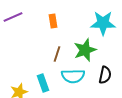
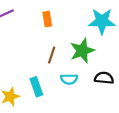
black semicircle: (105, 75) -> (104, 78), turned -96
cyan semicircle: (73, 76) -> (69, 79), size x0.7

